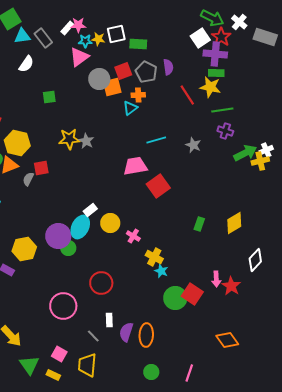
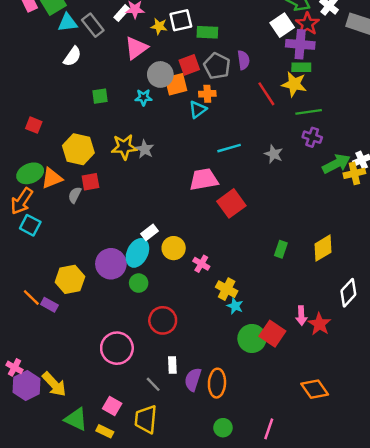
cyan star: (85, 41) -> (143, 97), moved
yellow hexagon: (17, 143) -> (78, 149), moved
green circle: (68, 248) -> (139, 283), moved
green triangle: (29, 365) -> (76, 419), turned -30

